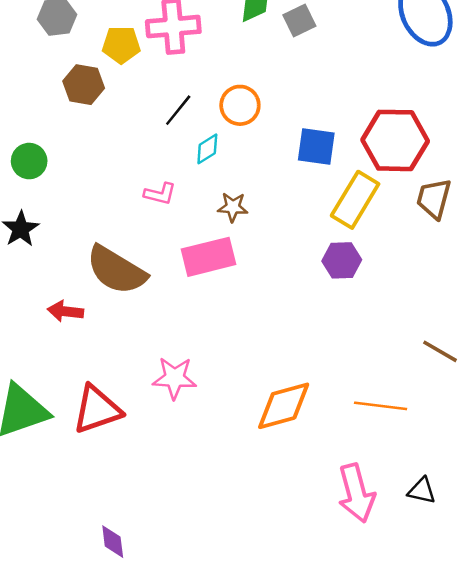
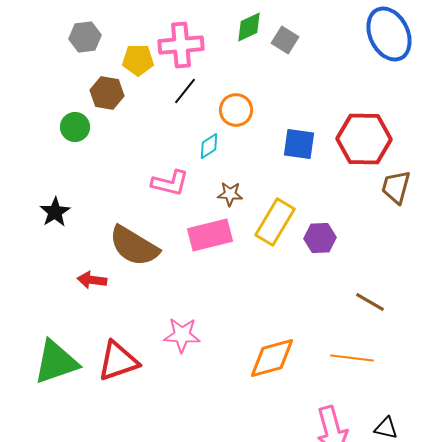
gray square: (299, 20) -> (285, 40), turned -32
black line: (178, 110) -> (185, 91), moved
green circle: (29, 161) -> (75, 127), moved
pink L-shape: (160, 194) -> (170, 183), size x1.4
yellow rectangle: (355, 200) -> (275, 222), moved
brown line: (440, 351) -> (370, 302), moved

